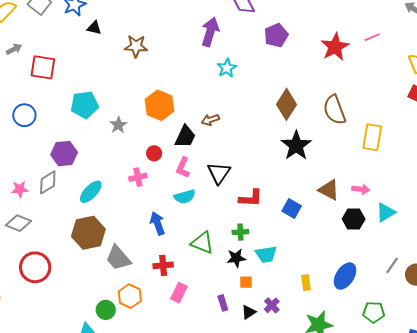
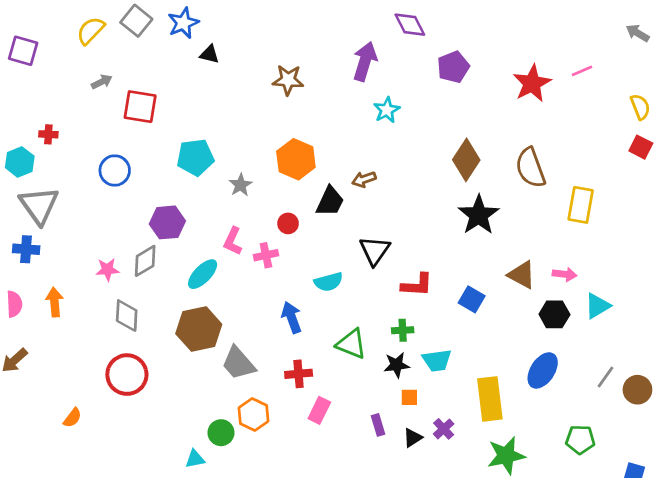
brown star: (136, 46) -> (288, 80), moved
pink L-shape: (183, 168) -> (233, 241), moved
gray diamond: (18, 223) -> (127, 316), moved, turned 70
blue ellipse: (345, 276) -> (543, 370), moved
yellow rectangle: (306, 283) -> (490, 399), size x2.0

